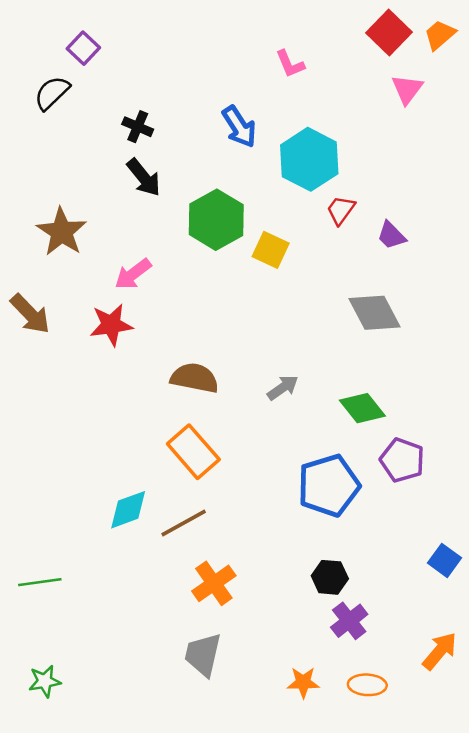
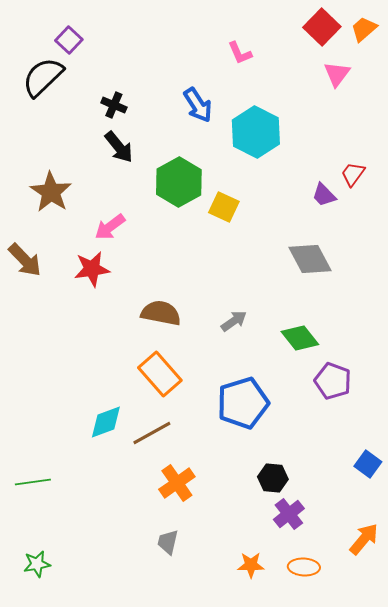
black semicircle: (52, 93) -> (43, 77), size x1.4
red trapezoid: (341, 210) -> (353, 174), moved
blue pentagon: (329, 485) -> (243, 403), moved
gray trapezoid: (203, 655) -> (168, 542), size x0.7

